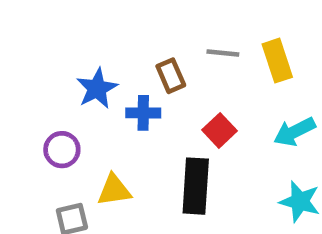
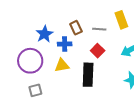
gray line: (223, 53) -> (99, 29), moved
purple circle: (62, 150) -> (30, 61), size x1.6
yellow triangle: (114, 190) -> (62, 65), moved

